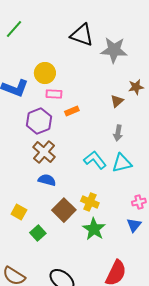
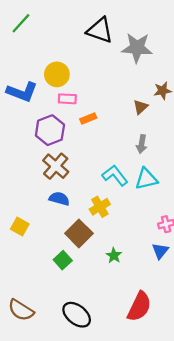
yellow cross: (90, 202) -> (100, 207), moved, turned 36
yellow square: (19, 212) -> (20, 226), moved
green star: (94, 229) -> (114, 256), size x0.6
green square: (38, 233) -> (63, 260), moved

